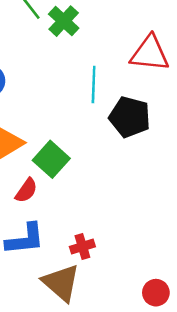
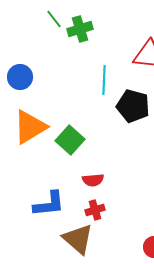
green cross: (64, 21) -> (80, 29), turned 30
red semicircle: (26, 190) -> (93, 180), moved, turned 50

